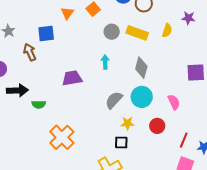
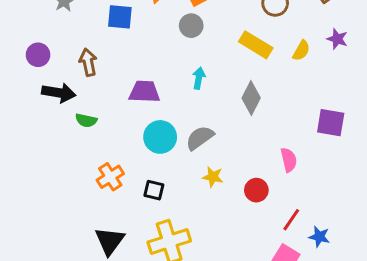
gray circle: (112, 32) -> (191, 26), moved
brown arrow: (30, 52) -> (88, 62), moved
cyan circle: (142, 97) -> (160, 137), moved
orange cross: (62, 137) -> (110, 177), size x0.7
black square: (121, 142) -> (154, 190), moved

